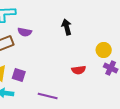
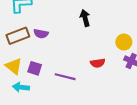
purple semicircle: (25, 32) -> (41, 34), moved
purple line: (48, 96) -> (65, 77), moved

